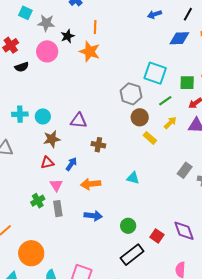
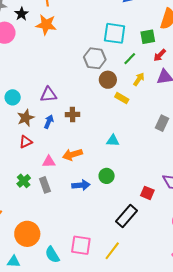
blue arrow: (71, 164) -> (49, 122), moved
pink triangle: (56, 185) -> (49, 162), moved, turned -48
green circle: (128, 226) -> (107, 176), moved

